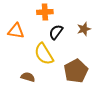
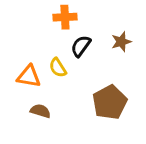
orange triangle: (16, 31) -> (29, 76), moved
yellow semicircle: (44, 54) -> (58, 68), moved, size x0.6

